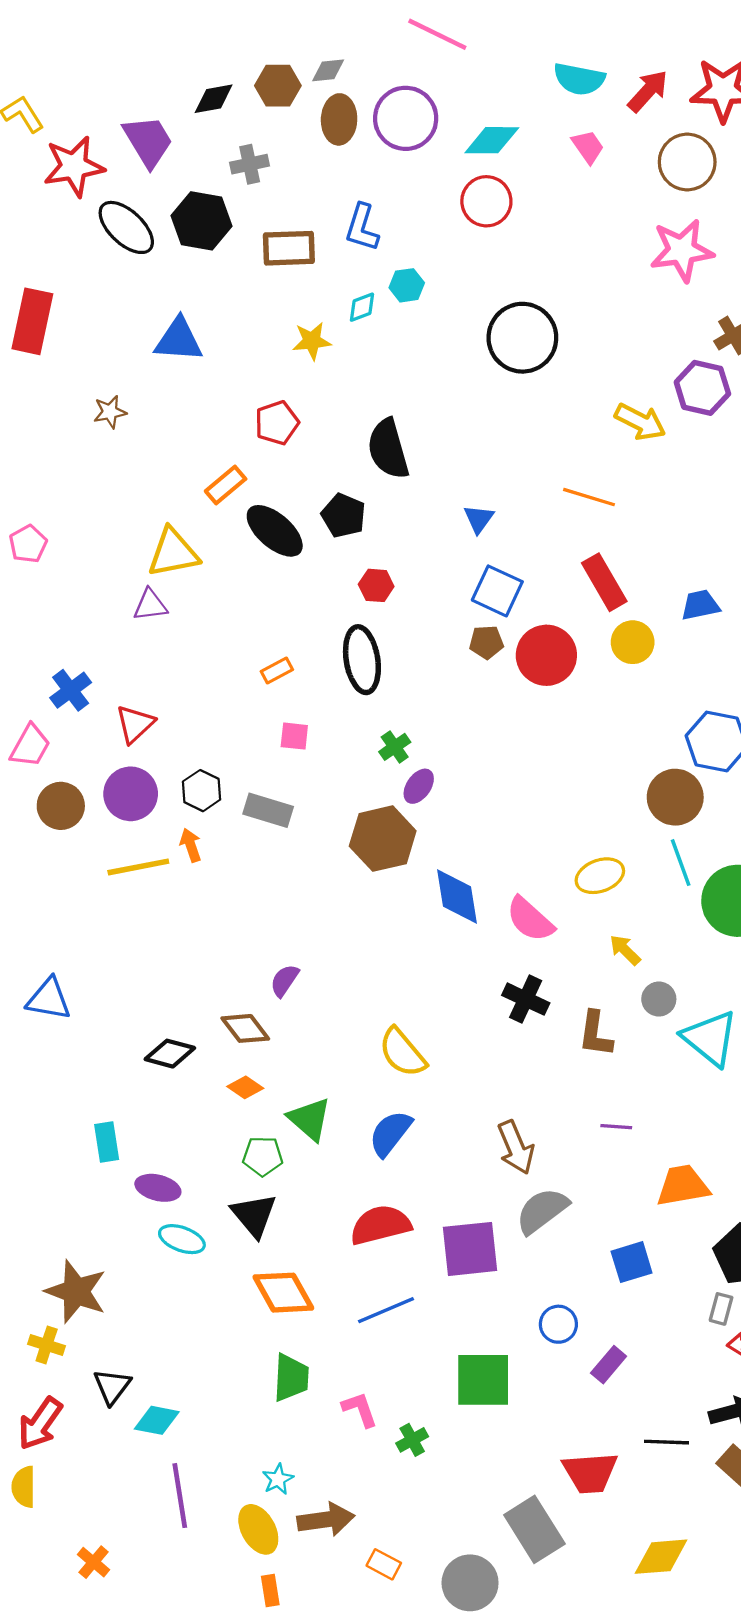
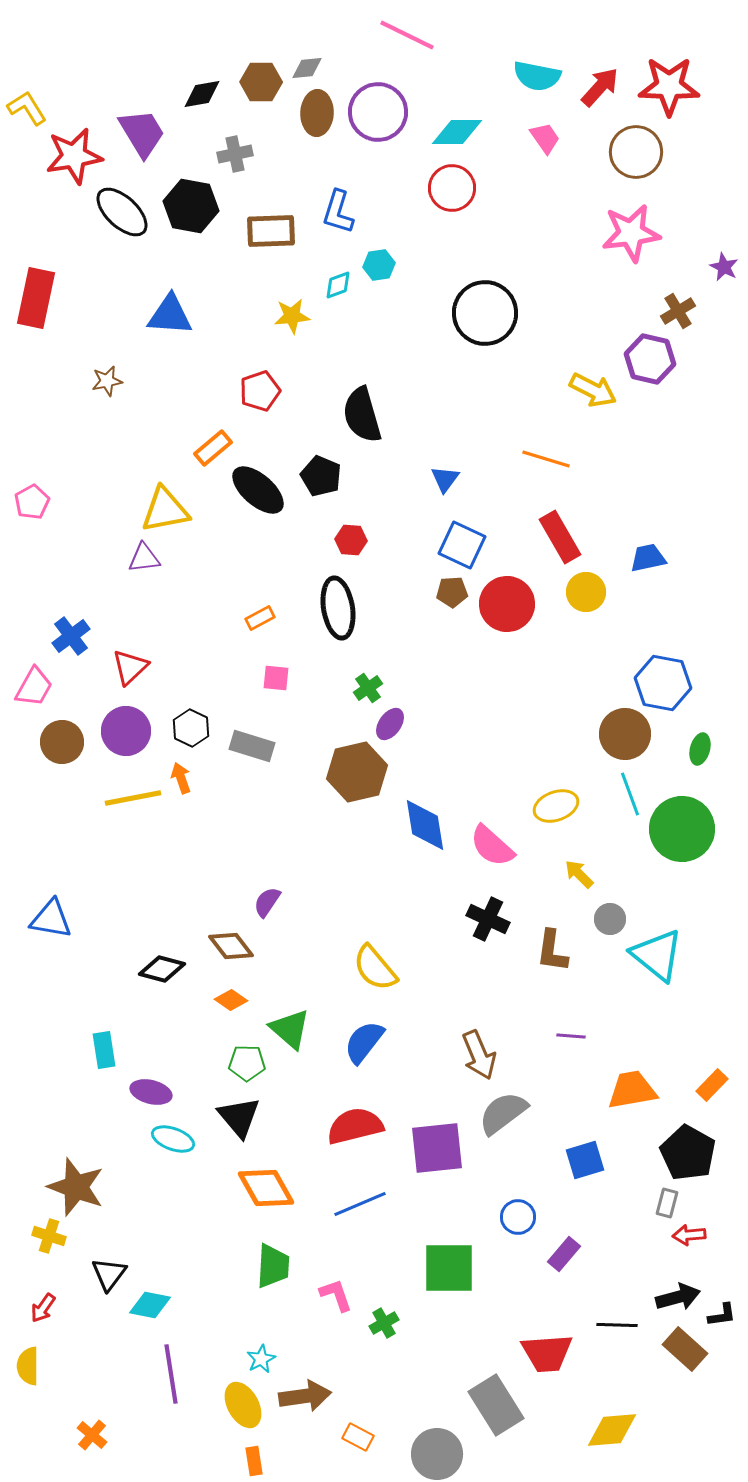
red arrow: (40, 1424) -> (43, 1308), size x0.6

